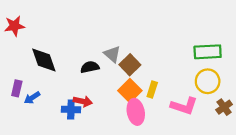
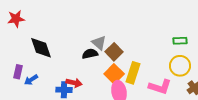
green rectangle: (208, 52) -> (180, 41), size x0.6
black semicircle: (90, 67) -> (90, 54), moved
yellow rectangle: (152, 89) -> (133, 73), size x1.5

